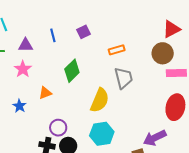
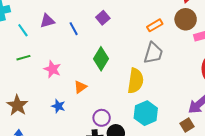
purple triangle: (26, 45) -> (47, 21), moved
orange rectangle: (117, 50) -> (155, 25), moved
gray trapezoid: (123, 78) -> (153, 53), turned 45

